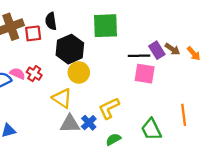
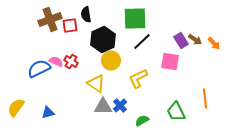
black line: (139, 56) -> (142, 42), moved, turned -42
yellow L-shape: (109, 108) -> (138, 78), moved

